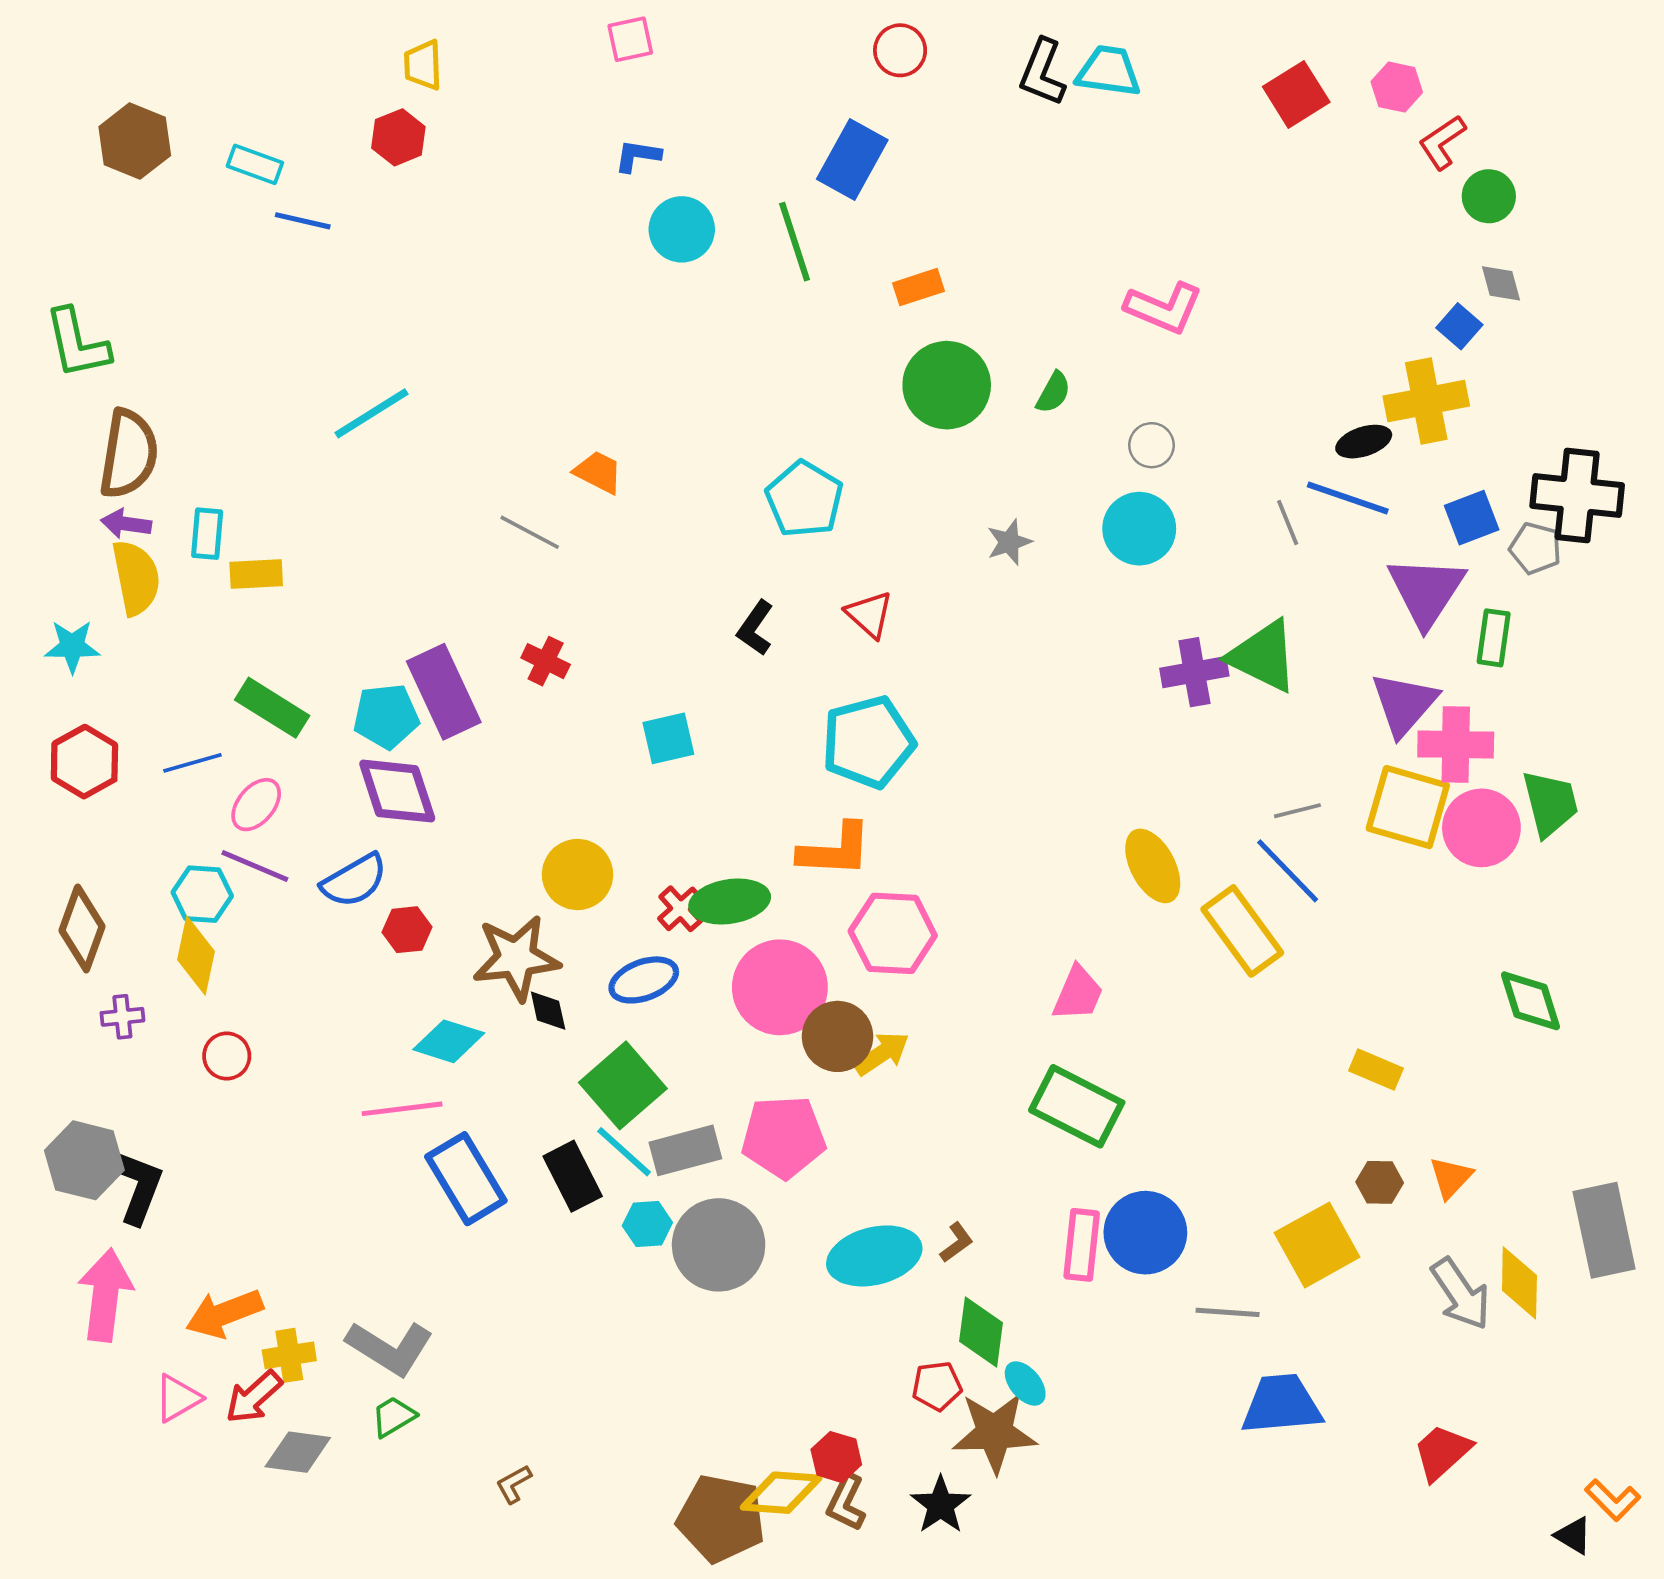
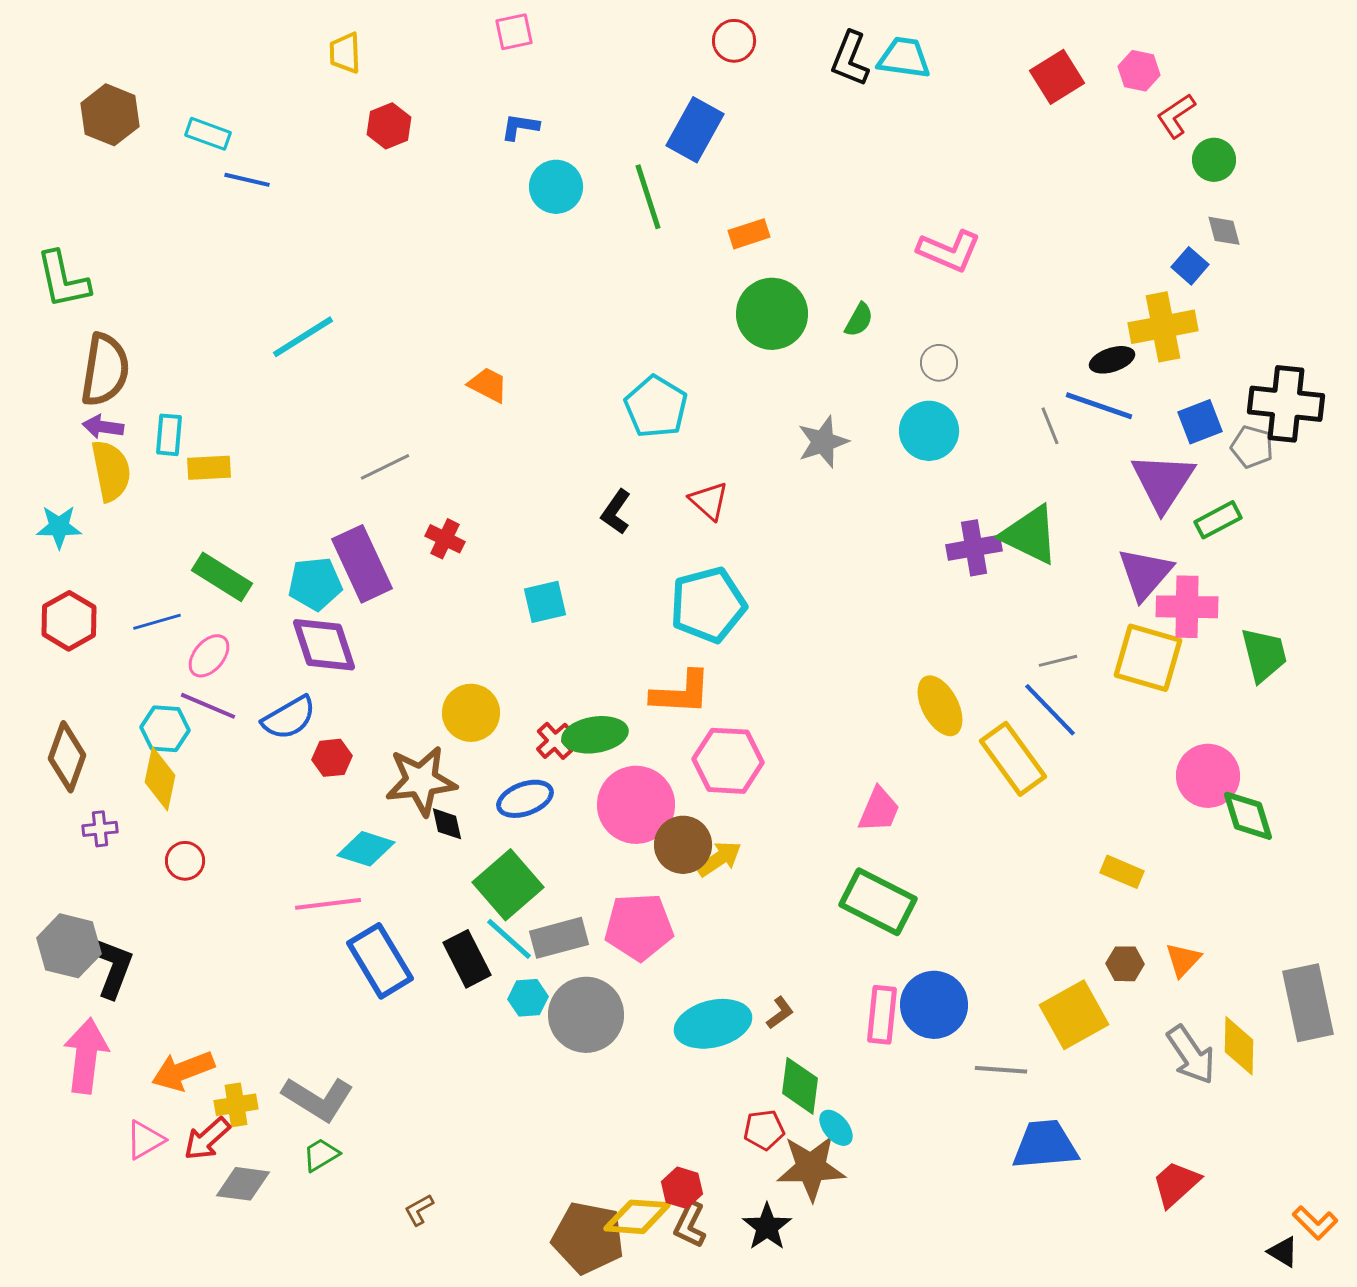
red hexagon: (398, 137) -> (389, 126), moved
gray line: (530, 532) -> (385, 467), moved, turned -54
gray star: (1009, 542) -> (823, 442), size x1.4
green rectangle: (1494, 638) -> (1218, 520), turned 54
pink circle: (1481, 828) -> (1208, 776), moved

